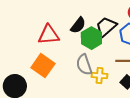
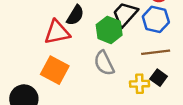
black semicircle: (78, 25) -> (75, 15), moved
yellow cross: (100, 76) -> (140, 84), moved

